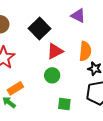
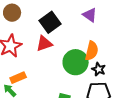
red triangle: (55, 51) -> (44, 44), moved
green circle: (52, 75) -> (76, 62), moved, size x1.6

